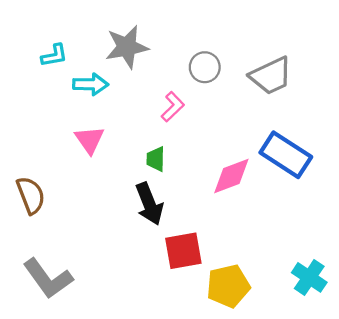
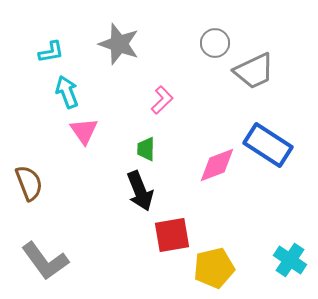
gray star: (127, 47) -> (119, 44), turned 30
gray circle: (205, 67) -> (215, 43), moved
cyan arrow: (91, 84) -> (67, 92), moved, turned -112

